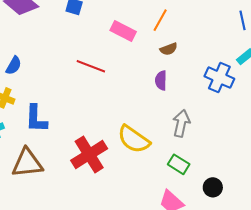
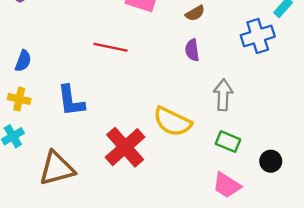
blue cross: (219, 78) -> (258, 36), turned -32
blue L-shape: (36, 119) -> (71, 101), moved

